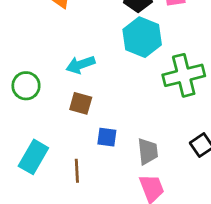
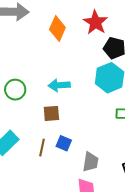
brown square: (81, 103) -> (51, 113), turned -36
brown line: (77, 171) -> (42, 148), moved

